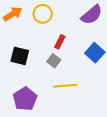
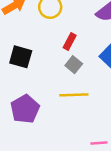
gray square: (54, 61) -> (74, 65), moved

